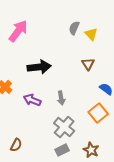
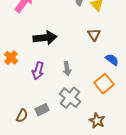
purple arrow: (32, 100) -> (38, 71), turned -96
gray rectangle: (62, 150) -> (42, 110), moved

